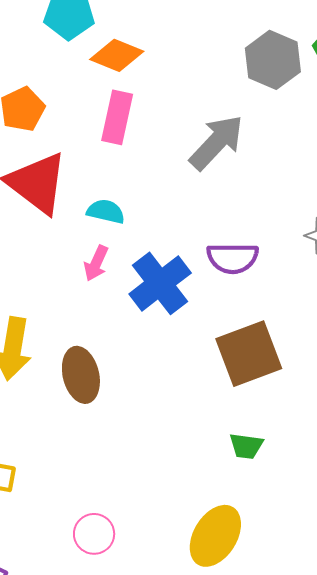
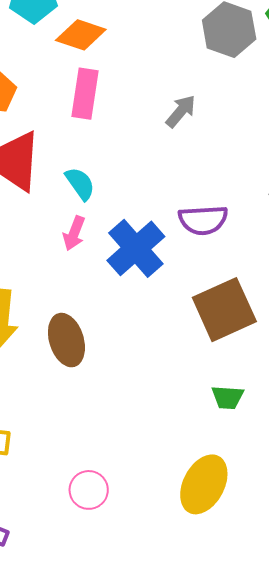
gray arrow: (216, 142) -> (181, 111), size x0.6
cyan semicircle: (106, 211) -> (80, 184), turned 45

